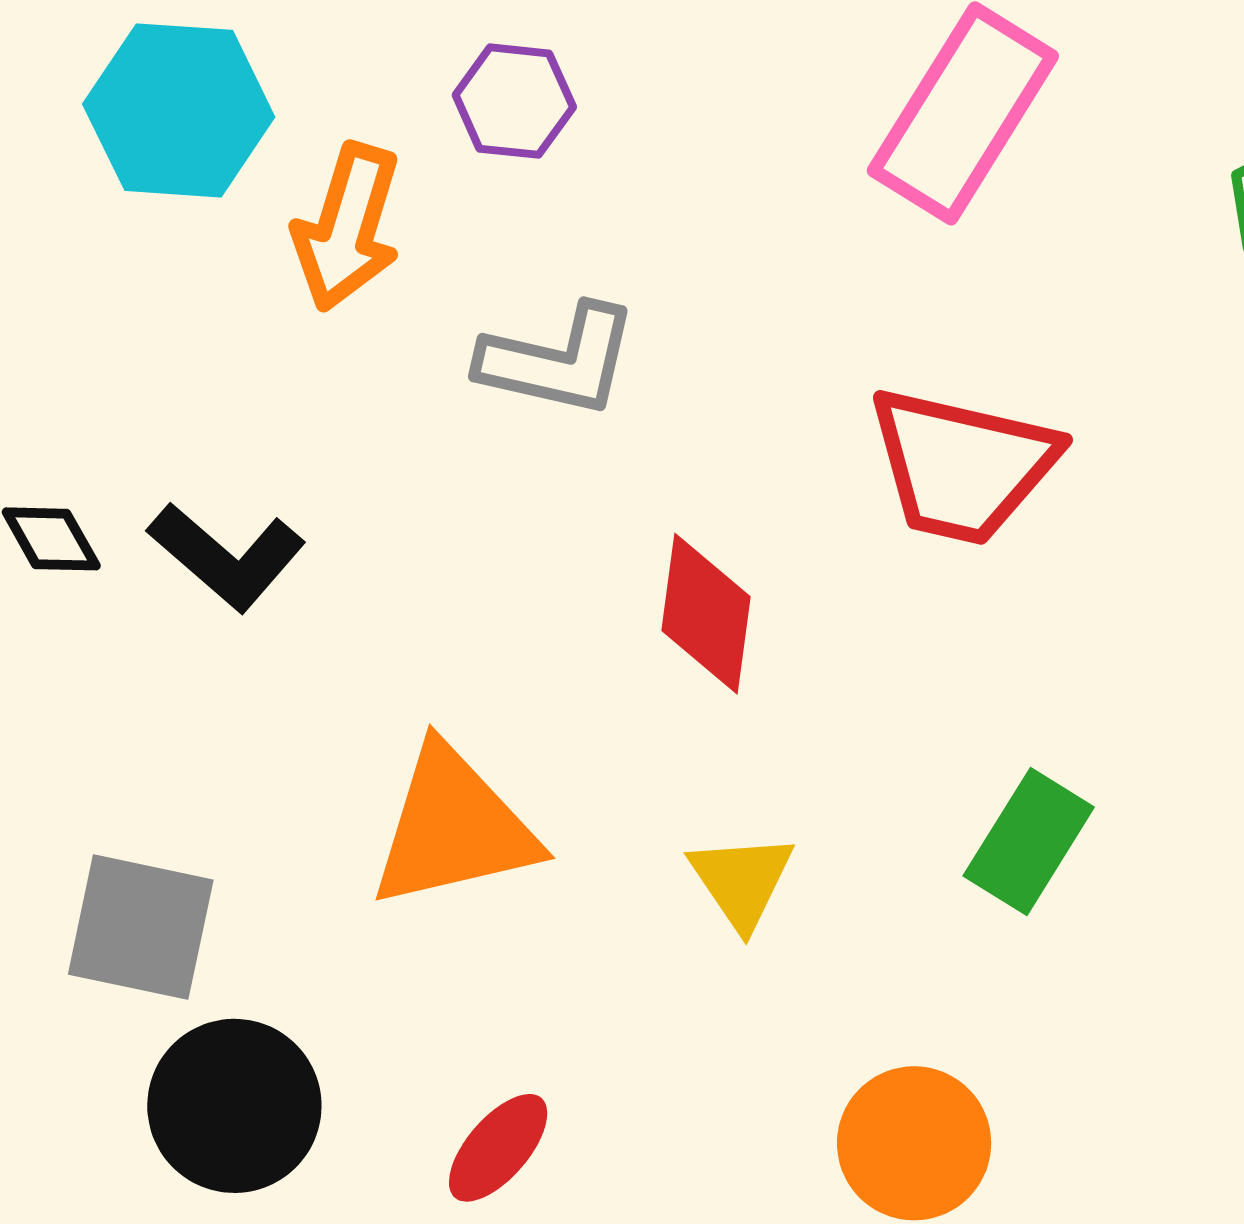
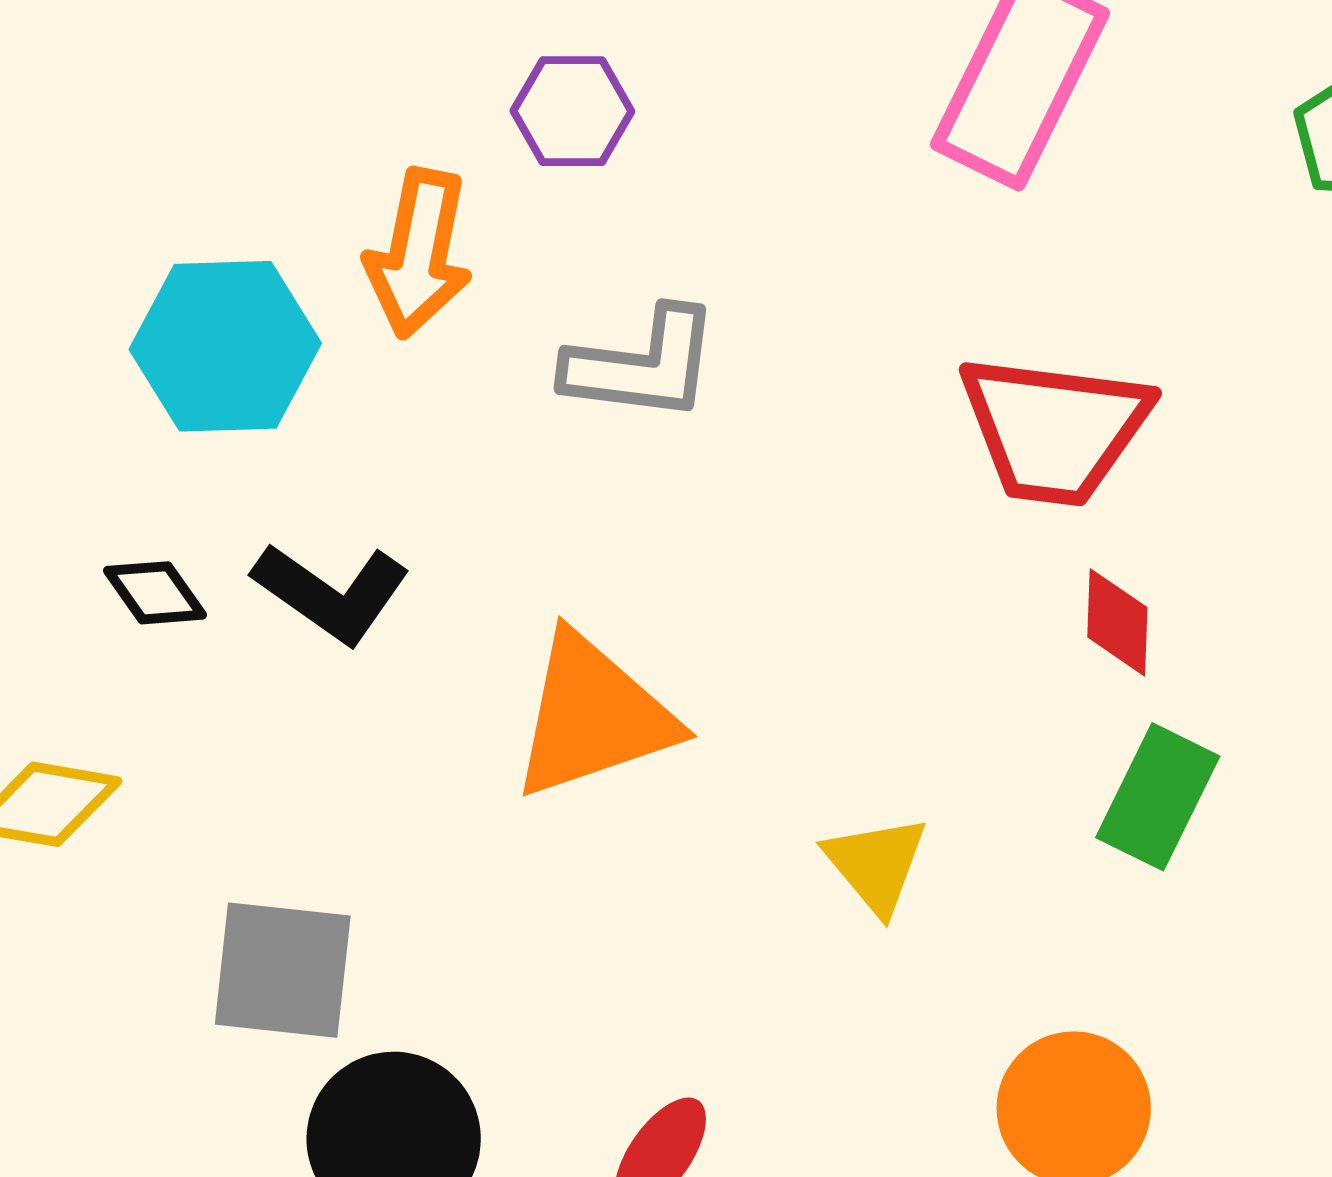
cyan hexagon: (179, 110) -> (225, 346), moved
red diamond: (706, 614) -> (1117, 622), moved, size x0.7
orange triangle: (454, 827) -> (593, 716), moved

